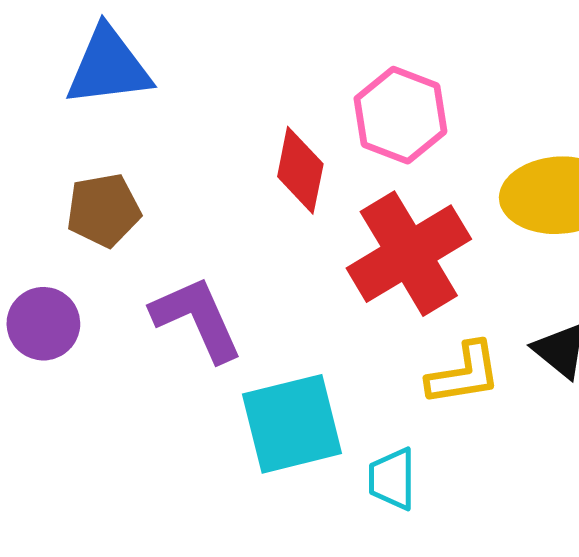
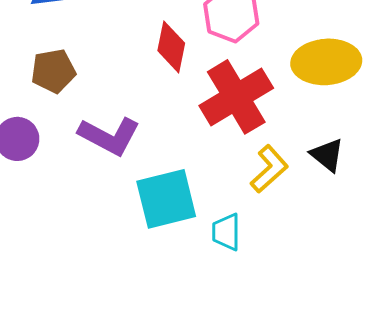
purple L-shape: (197, 319) -> (109, 136), turned 142
yellow L-shape: (464, 374) -> (269, 169), turned -33

